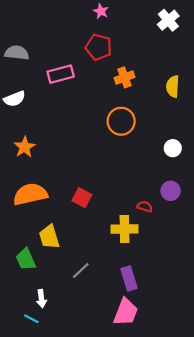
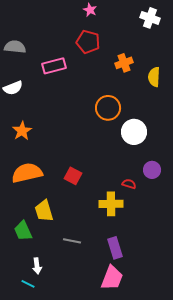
white cross: (168, 20) -> (150, 18), turned -30
orange cross: (125, 77) -> (124, 63), moved
white circle: (173, 148) -> (134, 132), moved, size x1.6
gray line: (81, 271) -> (72, 241), turned 54

